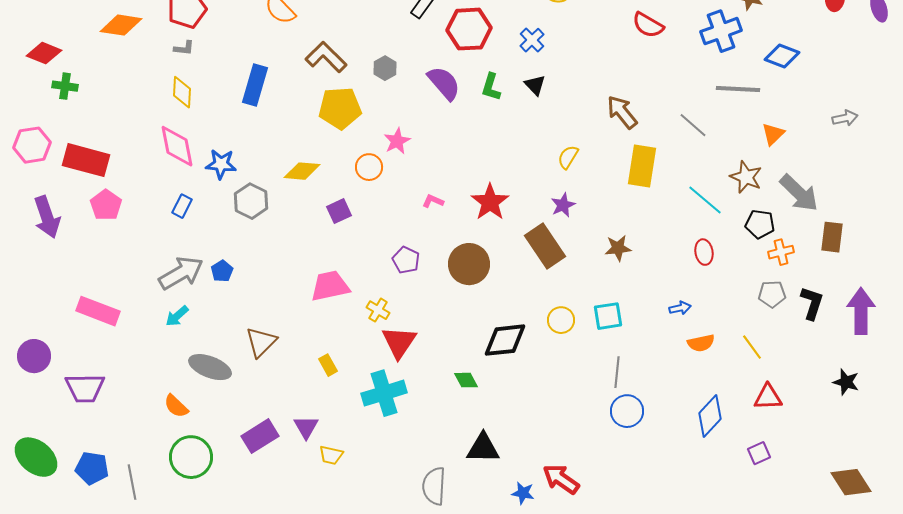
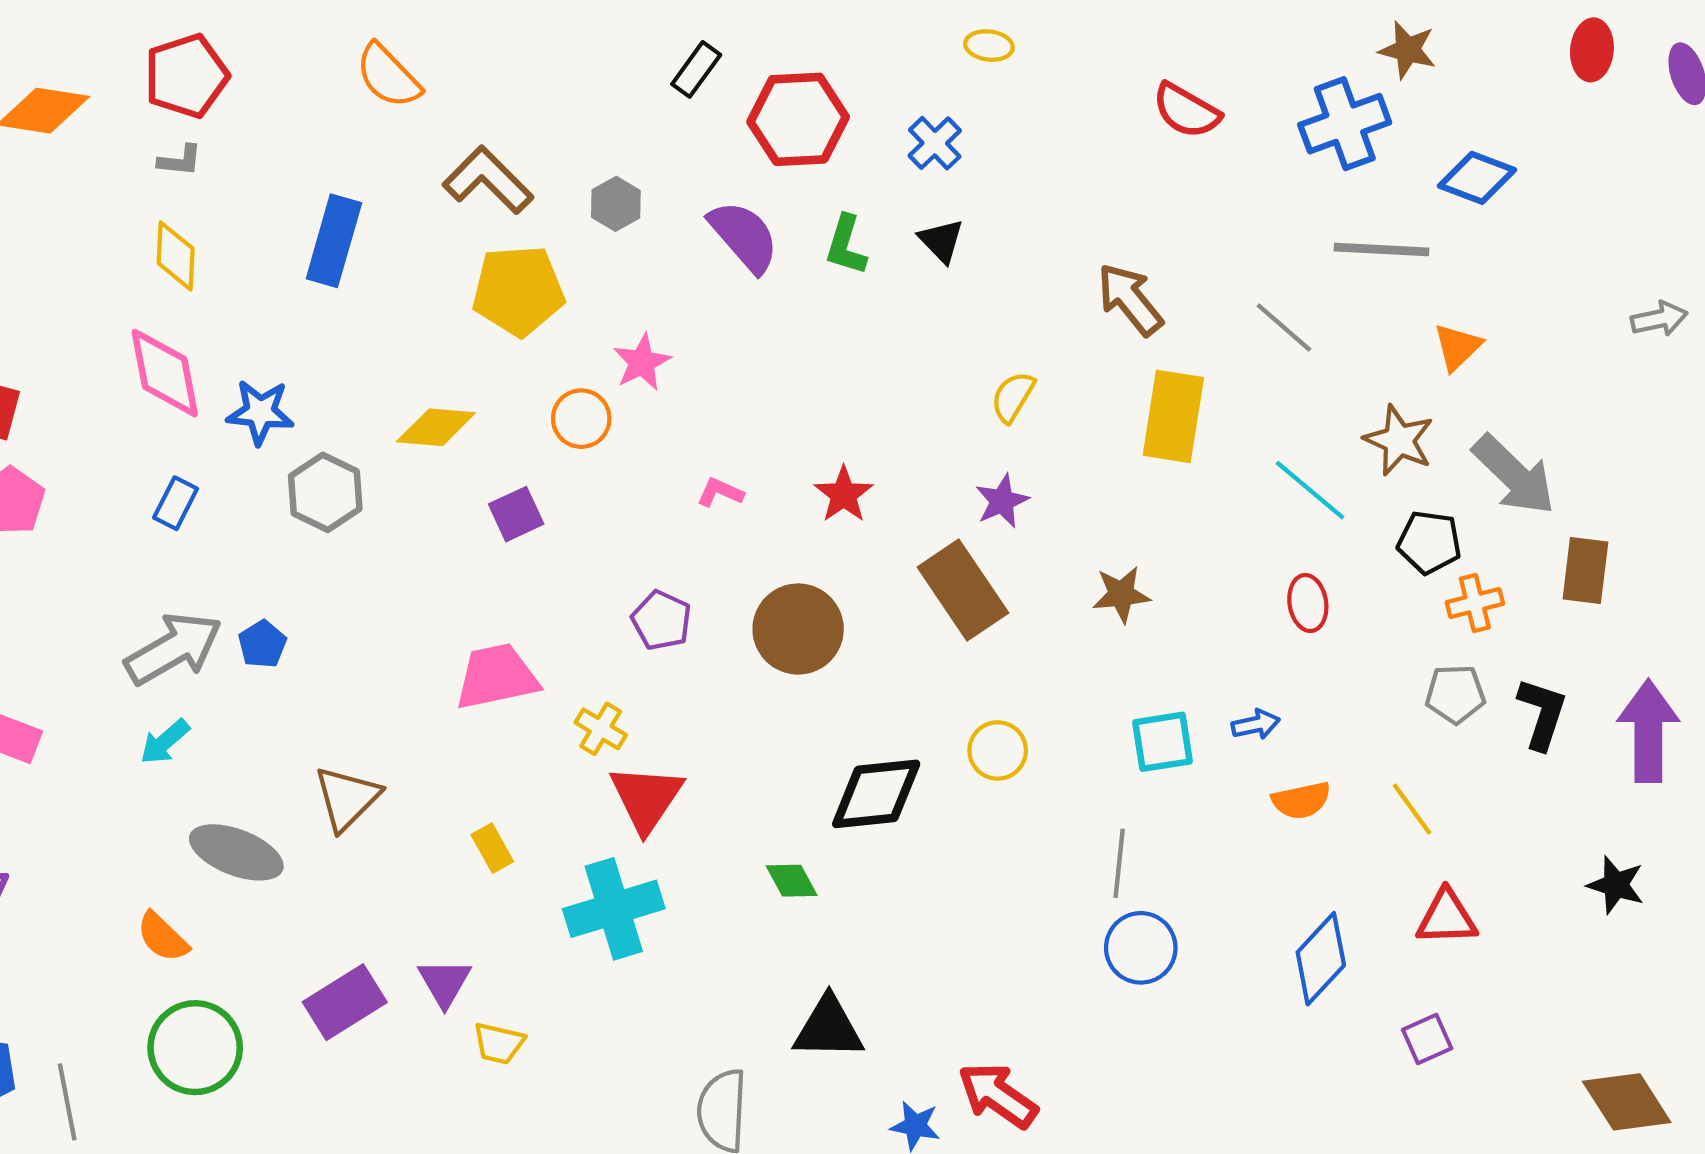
gray arrow: (845, 118) -> (1659, 319), moved
red star: (490, 202) -> (844, 495), size x0.7
cyan square: (608, 316) -> (1162, 742), moved

